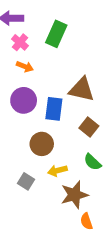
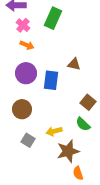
brown triangle: (82, 90) -> (74, 64), size x0.6
brown square: (89, 127) -> (88, 102), moved
brown circle: (42, 144) -> (22, 109), moved

